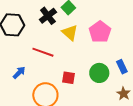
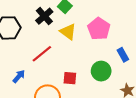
red line: (43, 52) -> (42, 54), turned -55
blue rectangle: (122, 67) -> (123, 55), moved

